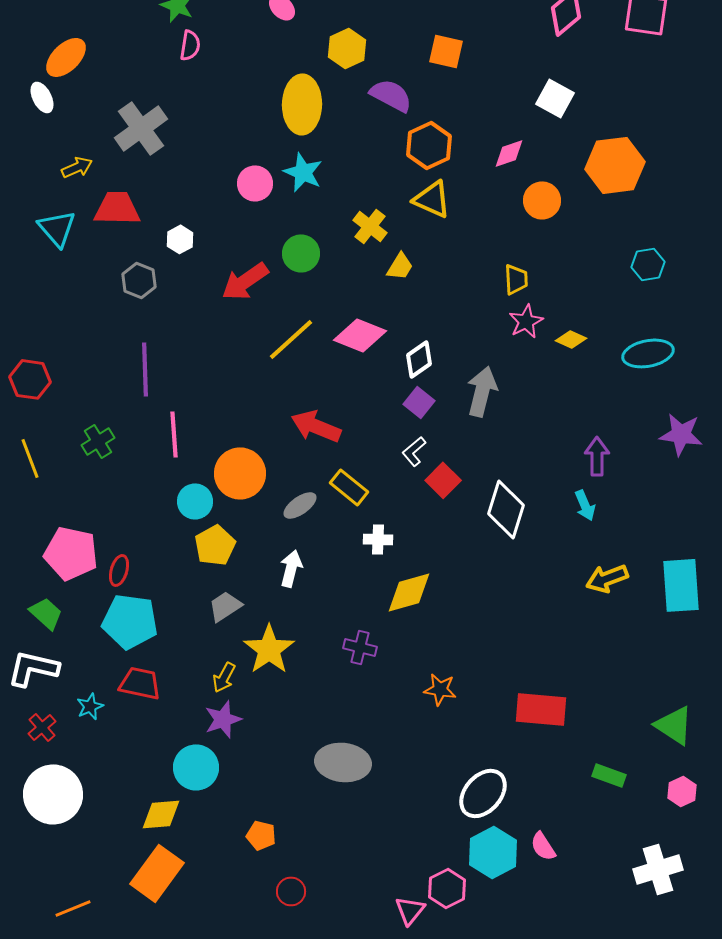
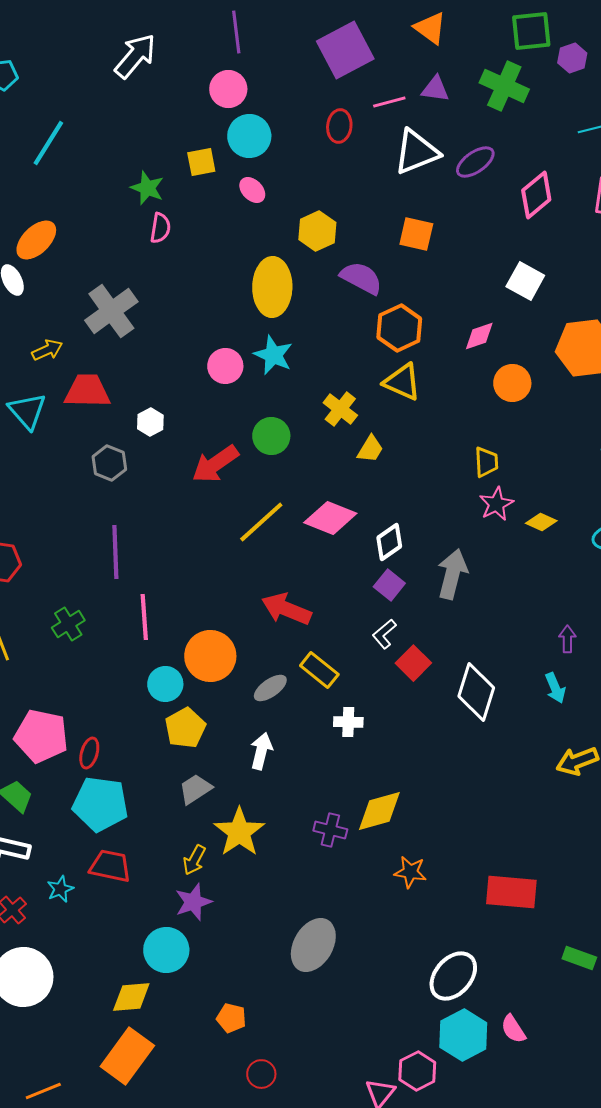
purple arrow: (597, 456) -> (567, 639), size x0.7
yellow diamond: (409, 592) -> (379, 811), moved
gray ellipse: (343, 762) -> (313, 945), turned -66

